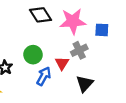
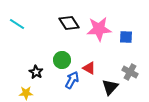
gray cross: (79, 50) -> (130, 72), moved, turned -35
red triangle: (62, 63) -> (89, 68), turned -32

